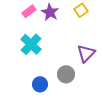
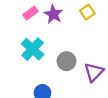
purple triangle: (86, 53) -> (94, 72), moved
gray circle: (66, 74) -> (67, 61), moved

